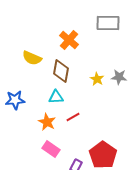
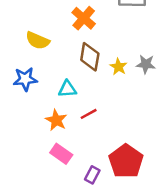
brown diamond: (61, 71) -> (90, 57), moved
blue star: (15, 100) -> (25, 79), moved

